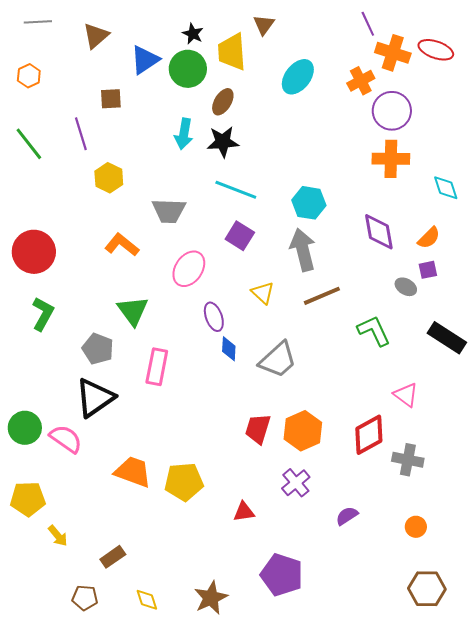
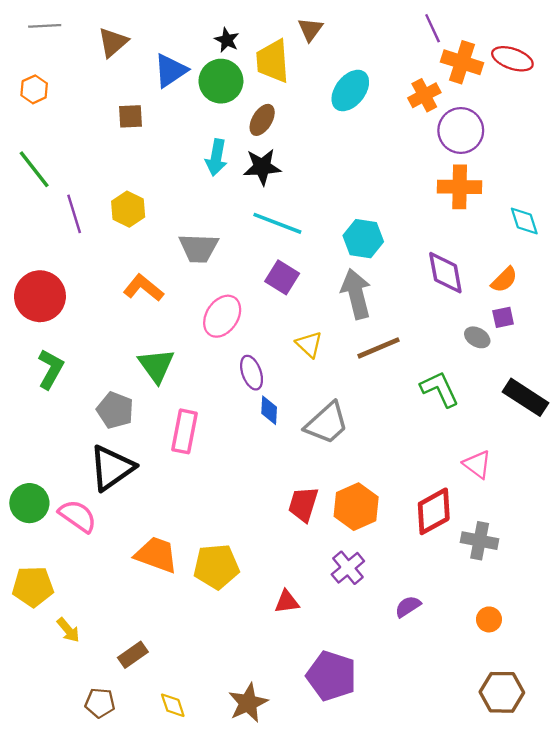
purple line: (81, 134) -> (74, 214), moved

